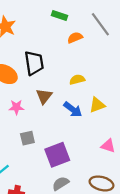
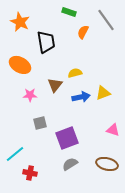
orange semicircle: (75, 38) -> (83, 32), turned -40
black trapezoid: (34, 63) -> (46, 42), moved
yellow semicircle: (77, 80) -> (75, 73), moved
blue arrow: (73, 109) -> (81, 97), turned -48

